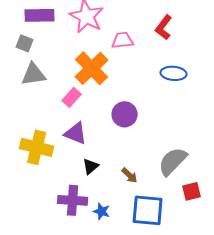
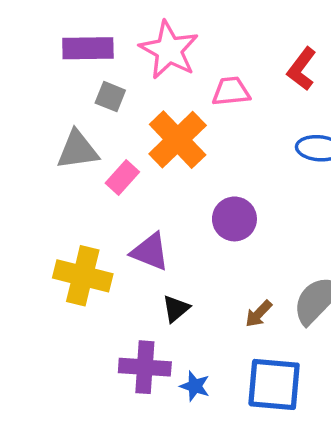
gray square: (25, 43) -> (110, 97), moved
pink rectangle: (72, 97) -> (122, 178), moved
brown arrow: (130, 175) -> (259, 314), moved, turned 90

